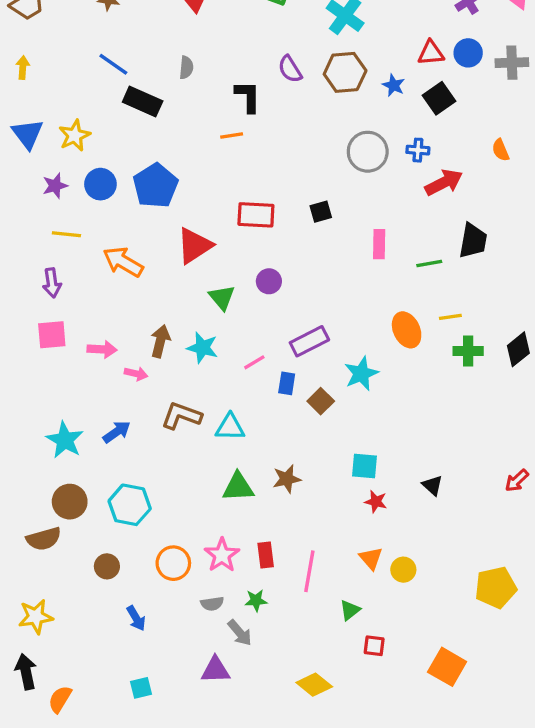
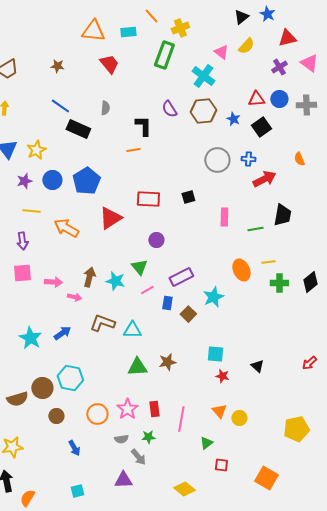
green triangle: (222, 297) -> (139, 267), moved
brown circle: (70, 502) -> (42, 388), moved

